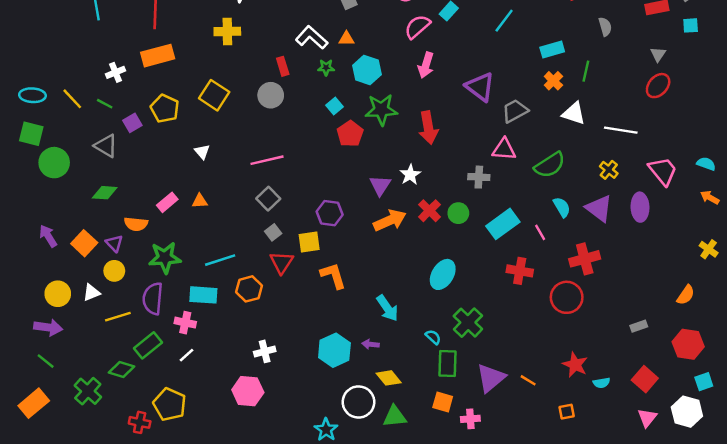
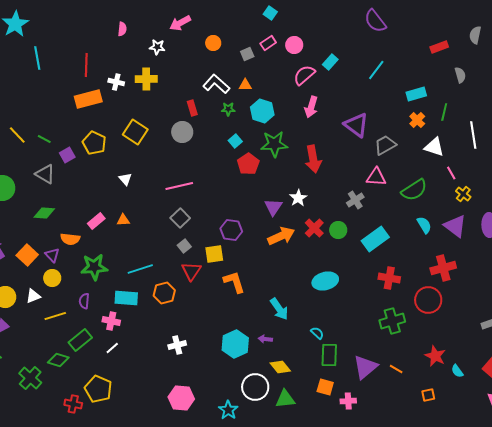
white cross: (115, 72) -> (116, 82), moved, turned 35
white line: (621, 130) -> (473, 135), moved, turned 72
gray cross: (479, 177) -> (355, 200), turned -36
pink line: (540, 232) -> (451, 173), moved
cyan ellipse: (443, 274) -> (325, 281), turned 45
purple semicircle: (153, 299) -> (84, 301), size x0.6
green cross: (468, 323) -> (392, 321), moved, turned 30
cyan semicircle: (602, 383) -> (457, 371), turned 64
pink hexagon: (248, 391) -> (181, 398), moved

